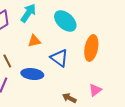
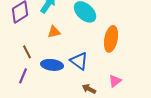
blue triangle: (59, 58) -> (79, 61), moved

